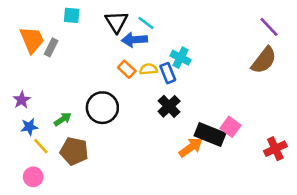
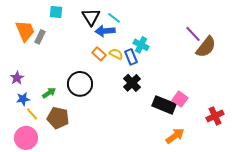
purple line: (269, 27) -> (193, 34), moved
yellow semicircle: (148, 69) -> (116, 54), turned 32
orange arrow: (191, 147) -> (175, 136), moved
pink circle: (33, 177) -> (26, 138), size x1.5

